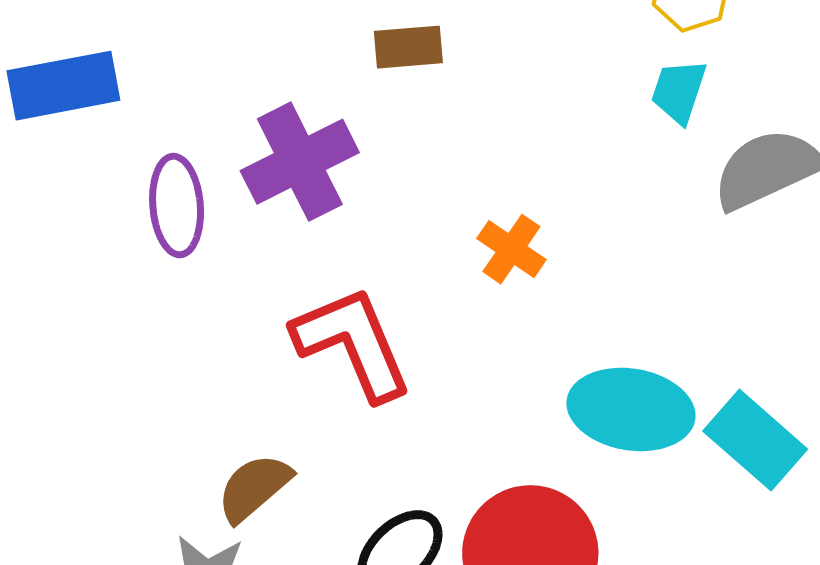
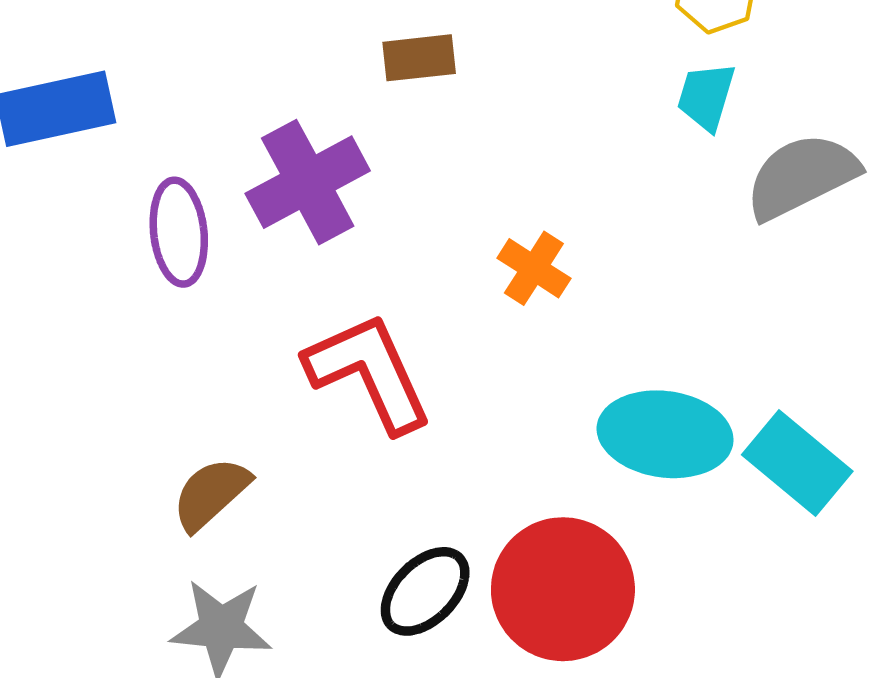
brown semicircle: (254, 488) -> (211, 494), moved

